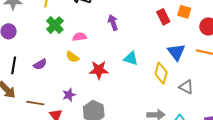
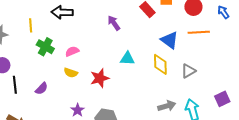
purple arrow: (113, 23) -> (114, 23), moved
black line: (14, 65) -> (15, 85), moved
gray triangle: (186, 87) -> (188, 71), turned -42

